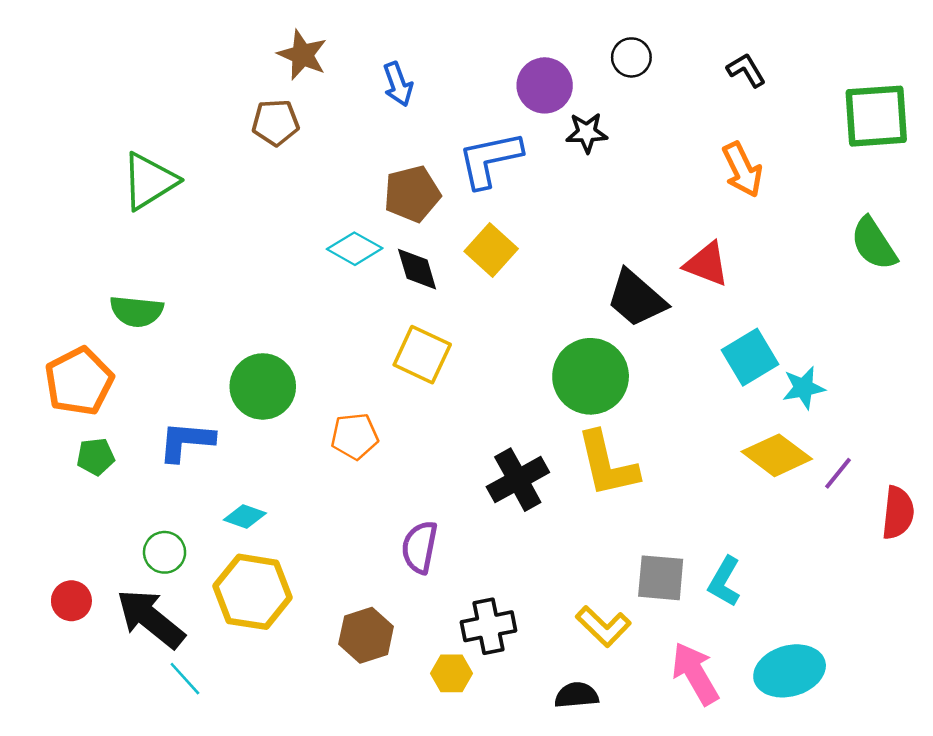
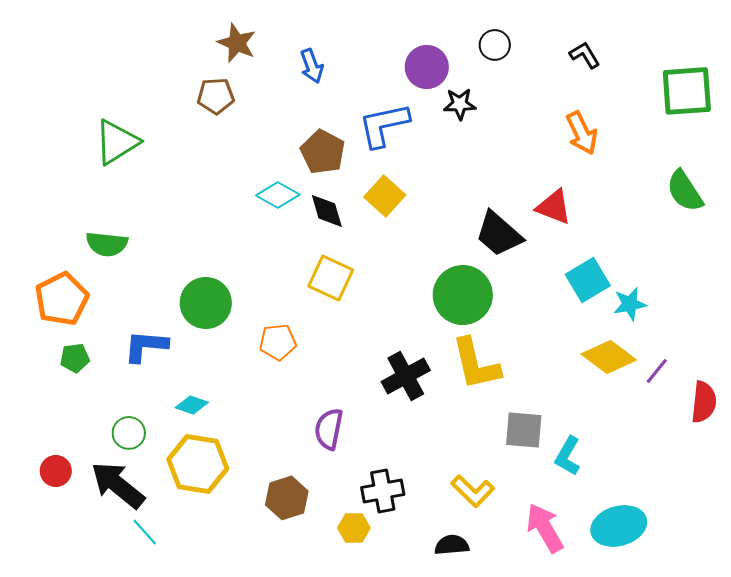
brown pentagon: (412, 194) -> (323, 152), turned -30
gray square: (661, 578) -> (524, 430), moved

